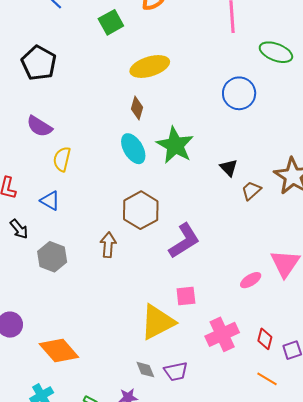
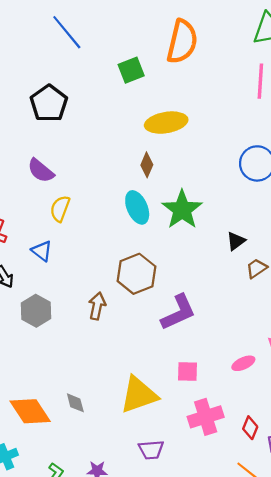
black triangle: (229, 168) -> (236, 241), turned 30
pink square: (186, 296) -> (187, 371), moved
gray diamond: (145, 370) -> (75, 403), moved

